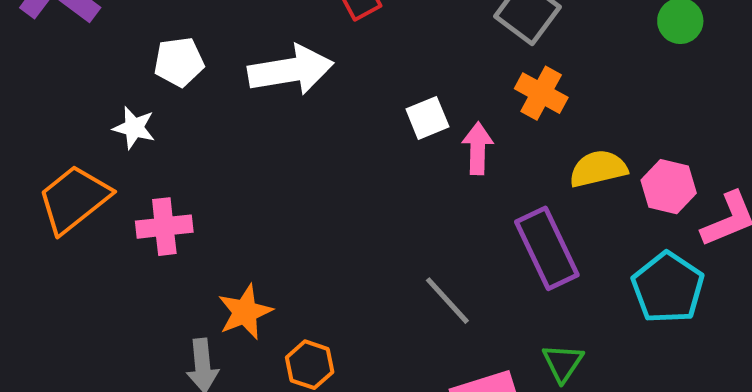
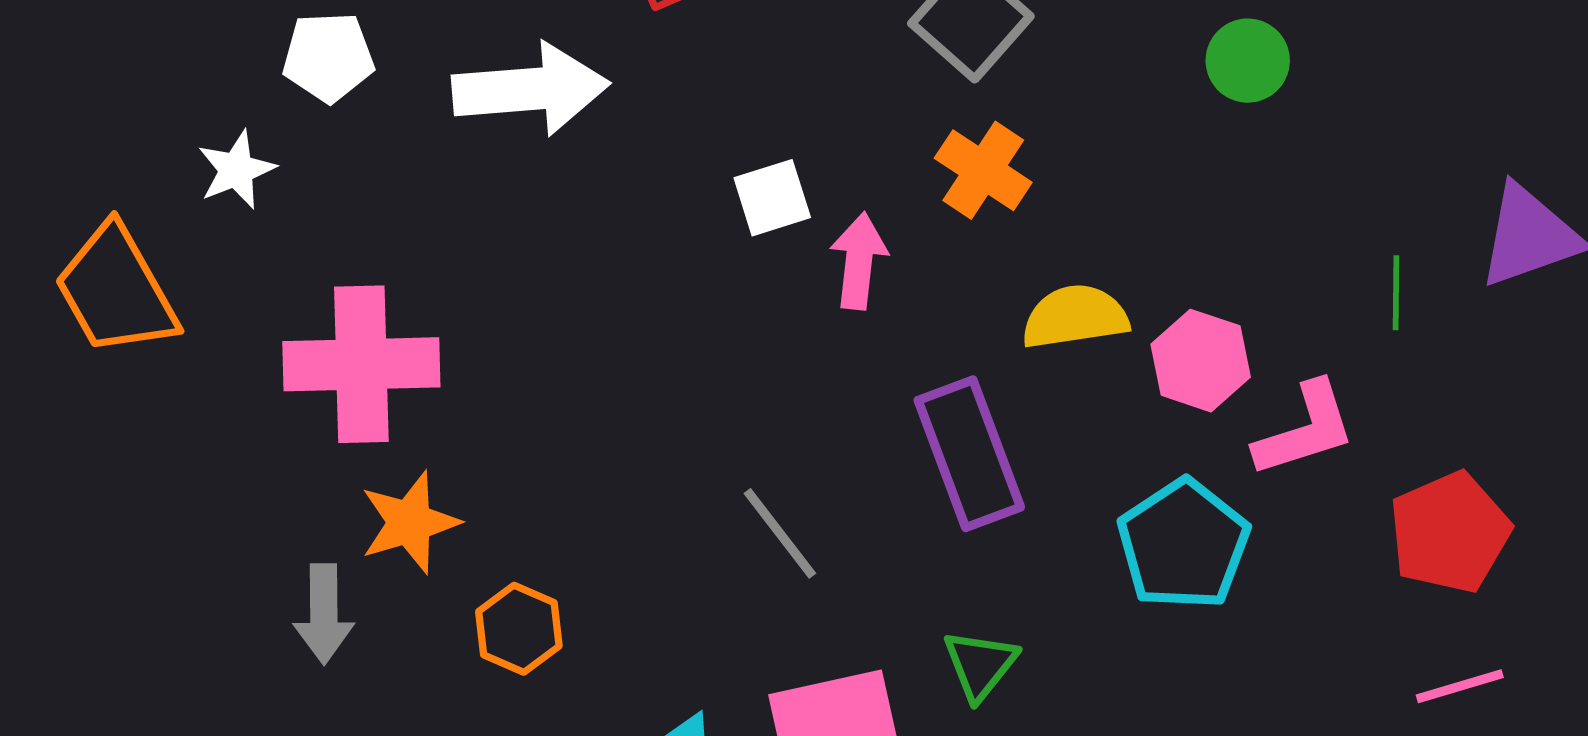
white star: (134, 128) -> (236, 170), turned 30
orange trapezoid: (74, 199) -> (116, 290), turned -86
pink cross: (164, 227) -> (361, 364), moved, size x1.5

